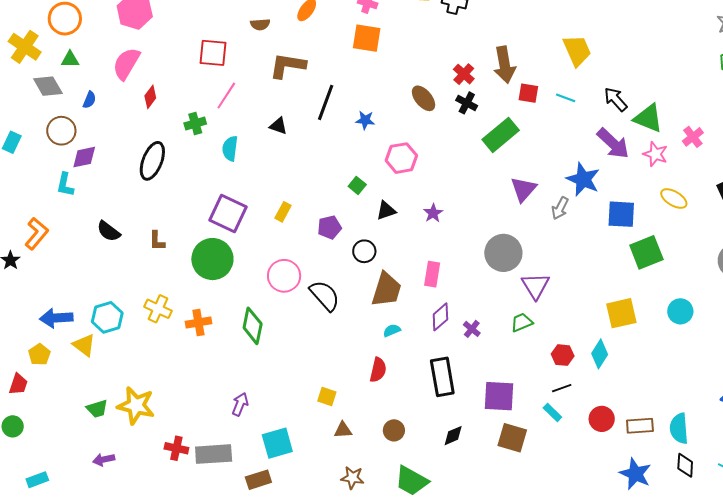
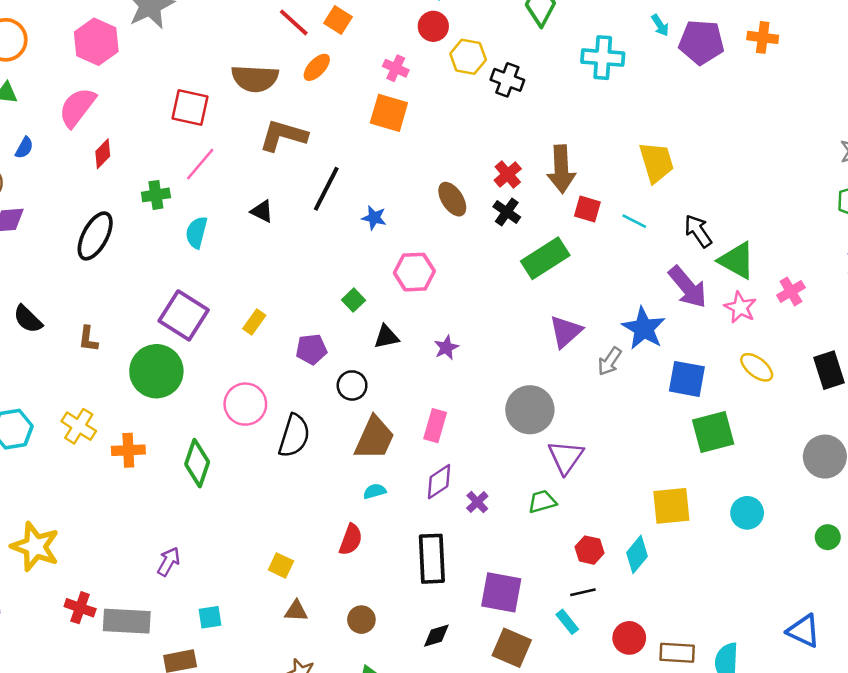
brown semicircle: (260, 24) -> (255, 78), size x1.8
black semicircle: (325, 296) -> (294, 436), turned 52
cyan square: (277, 443) -> (210, 617), size x0.6

